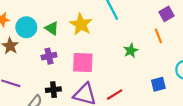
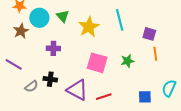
purple square: (166, 14) -> (149, 34), moved, turned 32
green triangle: (52, 28) -> (63, 16), moved
pink square: (83, 63) -> (97, 63), moved

